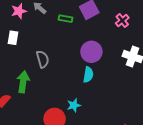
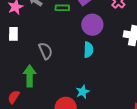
purple circle: (91, 52) -> (92, 25), moved
cyan semicircle: (88, 75) -> (88, 50), moved

